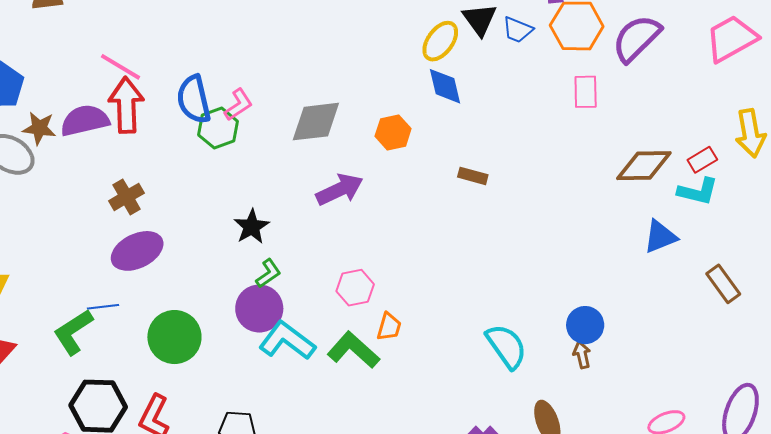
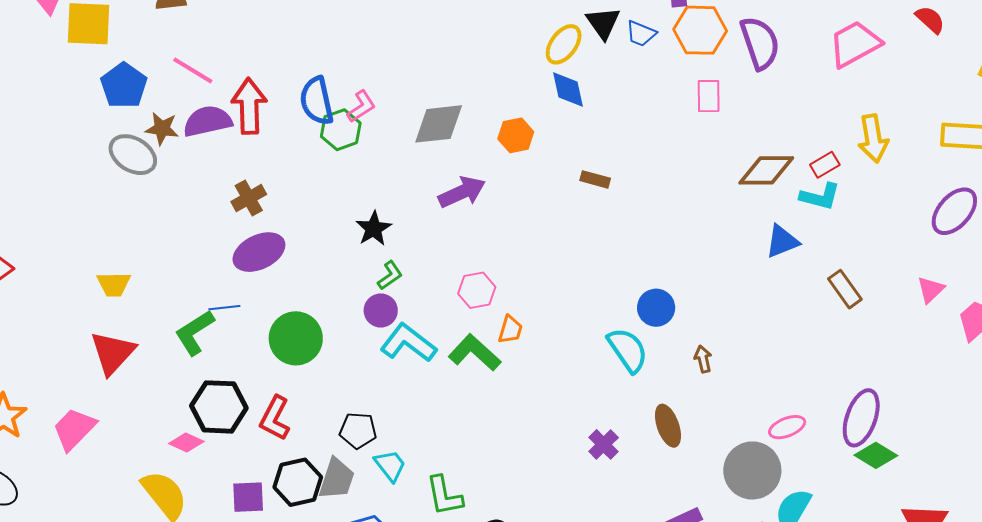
purple semicircle: (637, 38) -> (760, 43), turned 116
pink line: (121, 67) -> (193, 70), moved
purple circle: (259, 309) -> (381, 310), size x0.7
blue circle: (585, 325) -> (656, 308), moved

